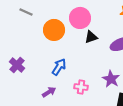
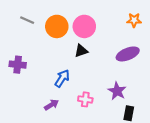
orange circle: (54, 30) -> (57, 26), moved
black triangle: (91, 37) -> (81, 51), moved
purple cross: (17, 65) -> (18, 65), moved, turned -35

